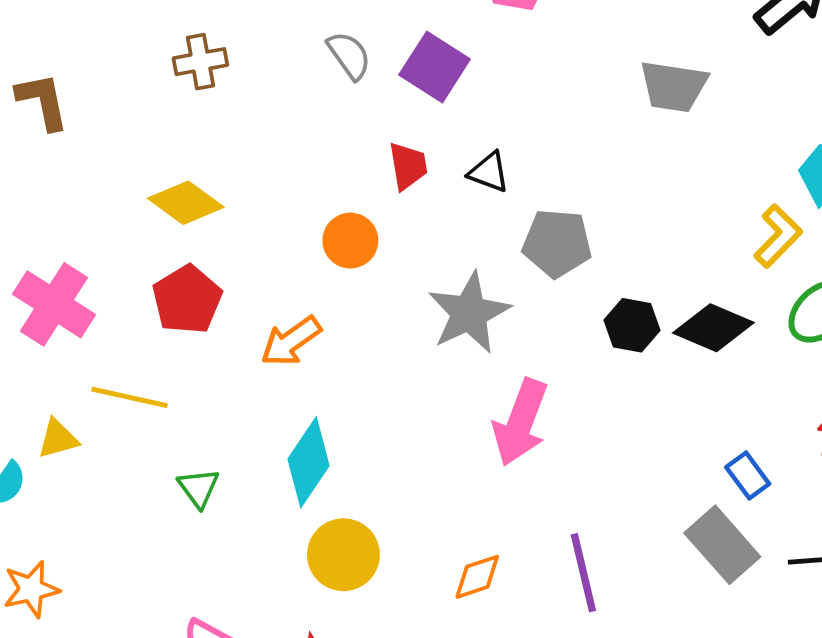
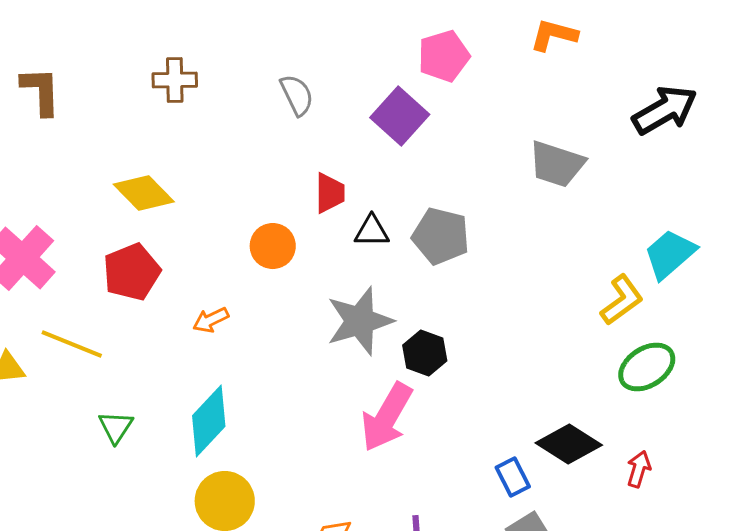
purple square: (435, 67) -> (400, 116), moved
black triangle: (489, 172) -> (372, 231), moved, turned -30
gray pentagon: (557, 243) -> (441, 236), moved
black hexagon: (632, 325) -> (425, 353), moved
black diamond: (713, 328) -> (569, 444), moved
orange arrow: (291, 341) -> (211, 320), size x0.7
blue rectangle: (748, 476) -> (513, 477), moved

